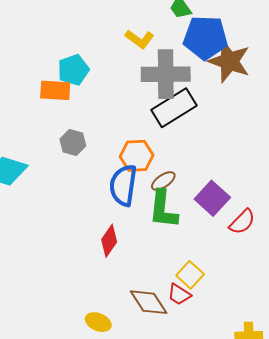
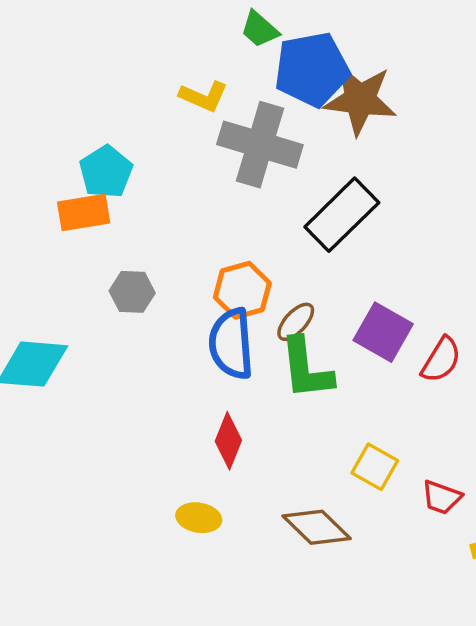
gray cross: (166, 74) -> (260, 145), turned 30
black rectangle: (174, 108) -> (342, 215), moved
red trapezoid: (179, 294) -> (442, 497), moved
yellow ellipse: (98, 322) -> (199, 518), moved

